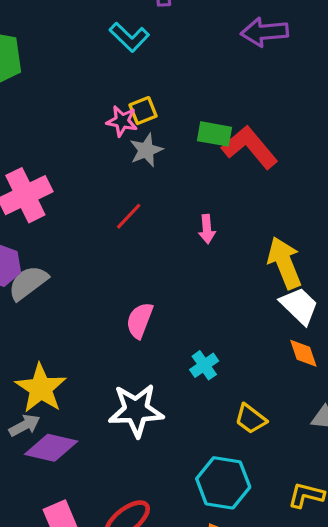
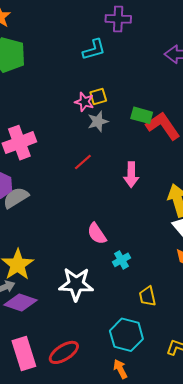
cyan L-shape: (129, 37) -> (94, 50), turned -65
pink arrow: (207, 229) -> (131, 175), size x1.4
pink semicircle: (140, 320) -> (97, 234), moved, turned -60
yellow trapezoid: (251, 419) -> (147, 296), turned 35

